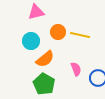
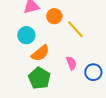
orange circle: (58, 32) -> (54, 16), moved
yellow line: (80, 35) -> (75, 29), turned 36

